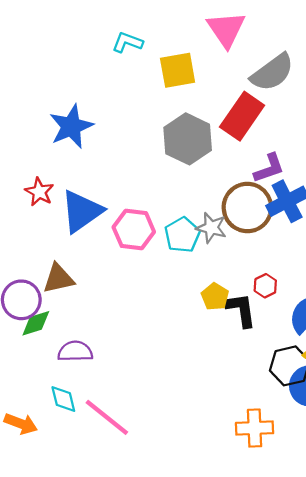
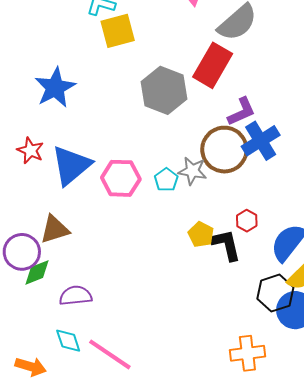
yellow square: (178, 70) -> (118, 31), moved
cyan pentagon: (182, 235) -> (166, 180), size x0.7

